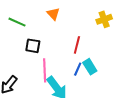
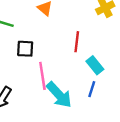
blue line: (78, 69) -> (92, 89), moved

